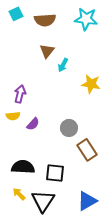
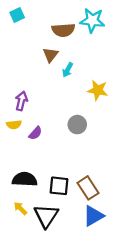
brown semicircle: (45, 20) -> (63, 30), moved
gray circle: (69, 128) -> (77, 125), moved
brown rectangle: (87, 150) -> (88, 188), moved

